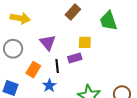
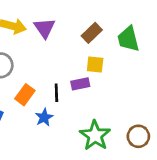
brown rectangle: (73, 12) -> (92, 33), moved
purple triangle: (48, 43) -> (45, 28), moved

